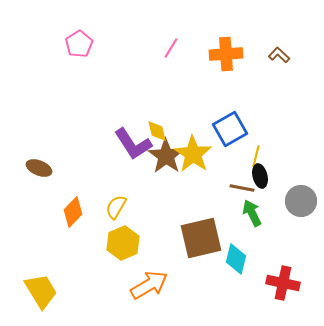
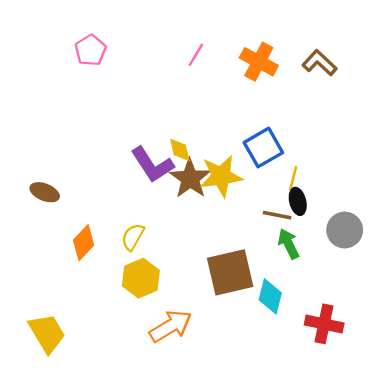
orange cross: (226, 54) -> (259, 62), turned 32
brown L-shape: (279, 55) -> (319, 63), size x1.4
yellow star: (193, 154) -> (221, 176), turned 30

